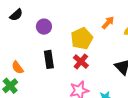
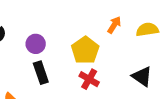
black rectangle: (49, 59) -> (41, 73), moved

